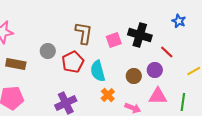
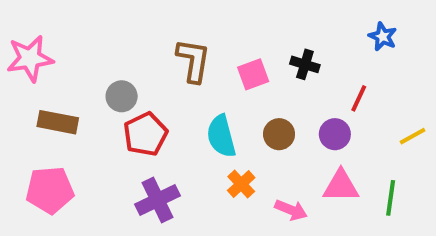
black cross: (140, 35) -> (305, 64), size x0.6
red line: (167, 52) -> (359, 98), turned 72
red pentagon: (73, 62) -> (145, 134), moved
brown circle: (134, 76) -> (279, 134), moved

